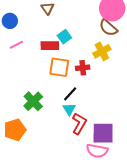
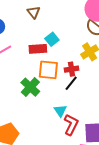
black line: (70, 94) -> (71, 83), moved
green cross: (33, 101) -> (30, 87), moved

